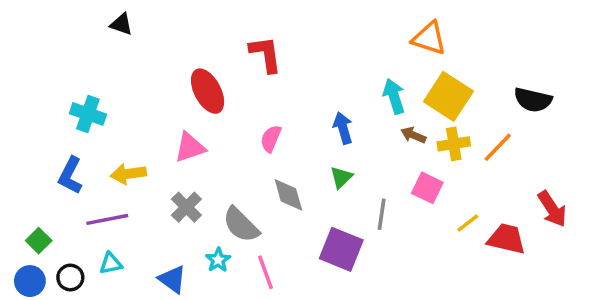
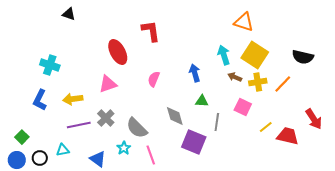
green triangle: (341, 177) -> (202, 101), moved, turned 48
gray diamond: (288, 195) -> (175, 116), moved
purple line: (107, 219) -> (79, 125), moved

